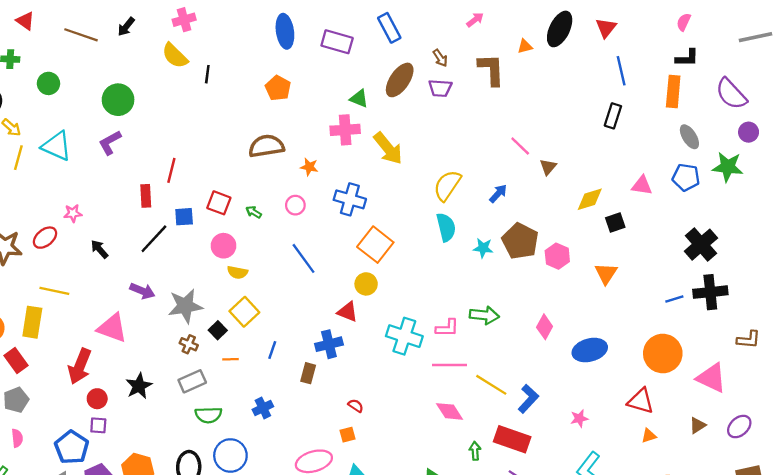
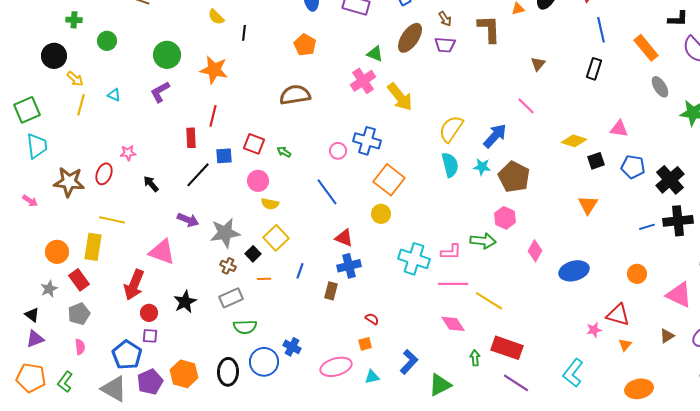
yellow semicircle: (175, 56) -> (216, 17), size x0.7
black L-shape: (687, 58) -> (678, 19), moved
orange rectangle: (673, 92) -> (646, 48), turned -44
pink cross: (345, 130) -> (363, 81), turned -30
cyan triangle: (57, 146) -> (114, 95), size x0.5
pink line: (520, 146) -> (526, 106), moved
orange star: (309, 167) -> (214, 70), moved, size x1.8
brown triangle: (548, 167) -> (538, 64), moved
blue pentagon: (686, 177) -> (633, 167), moved
blue arrow: (498, 194) -> (495, 136), size x1.5
yellow diamond: (590, 199) -> (574, 141), turned 35
pink circle: (295, 205) -> (338, 151), moved
red ellipse: (45, 238) -> (104, 174), turned -30
cyan star: (483, 248) -> (482, 167), moved
pink hexagon: (557, 256) -> (505, 218), moved
red triangle: (348, 312) -> (344, 238), moved
orange circle: (663, 353) -> (637, 274), size x0.6
blue L-shape: (528, 399) -> (409, 362), moved
blue cross: (263, 408) -> (292, 347), moved, turned -36
pink star: (579, 418) -> (594, 330), moved
orange triangle: (649, 436) -> (625, 345), turned -32

